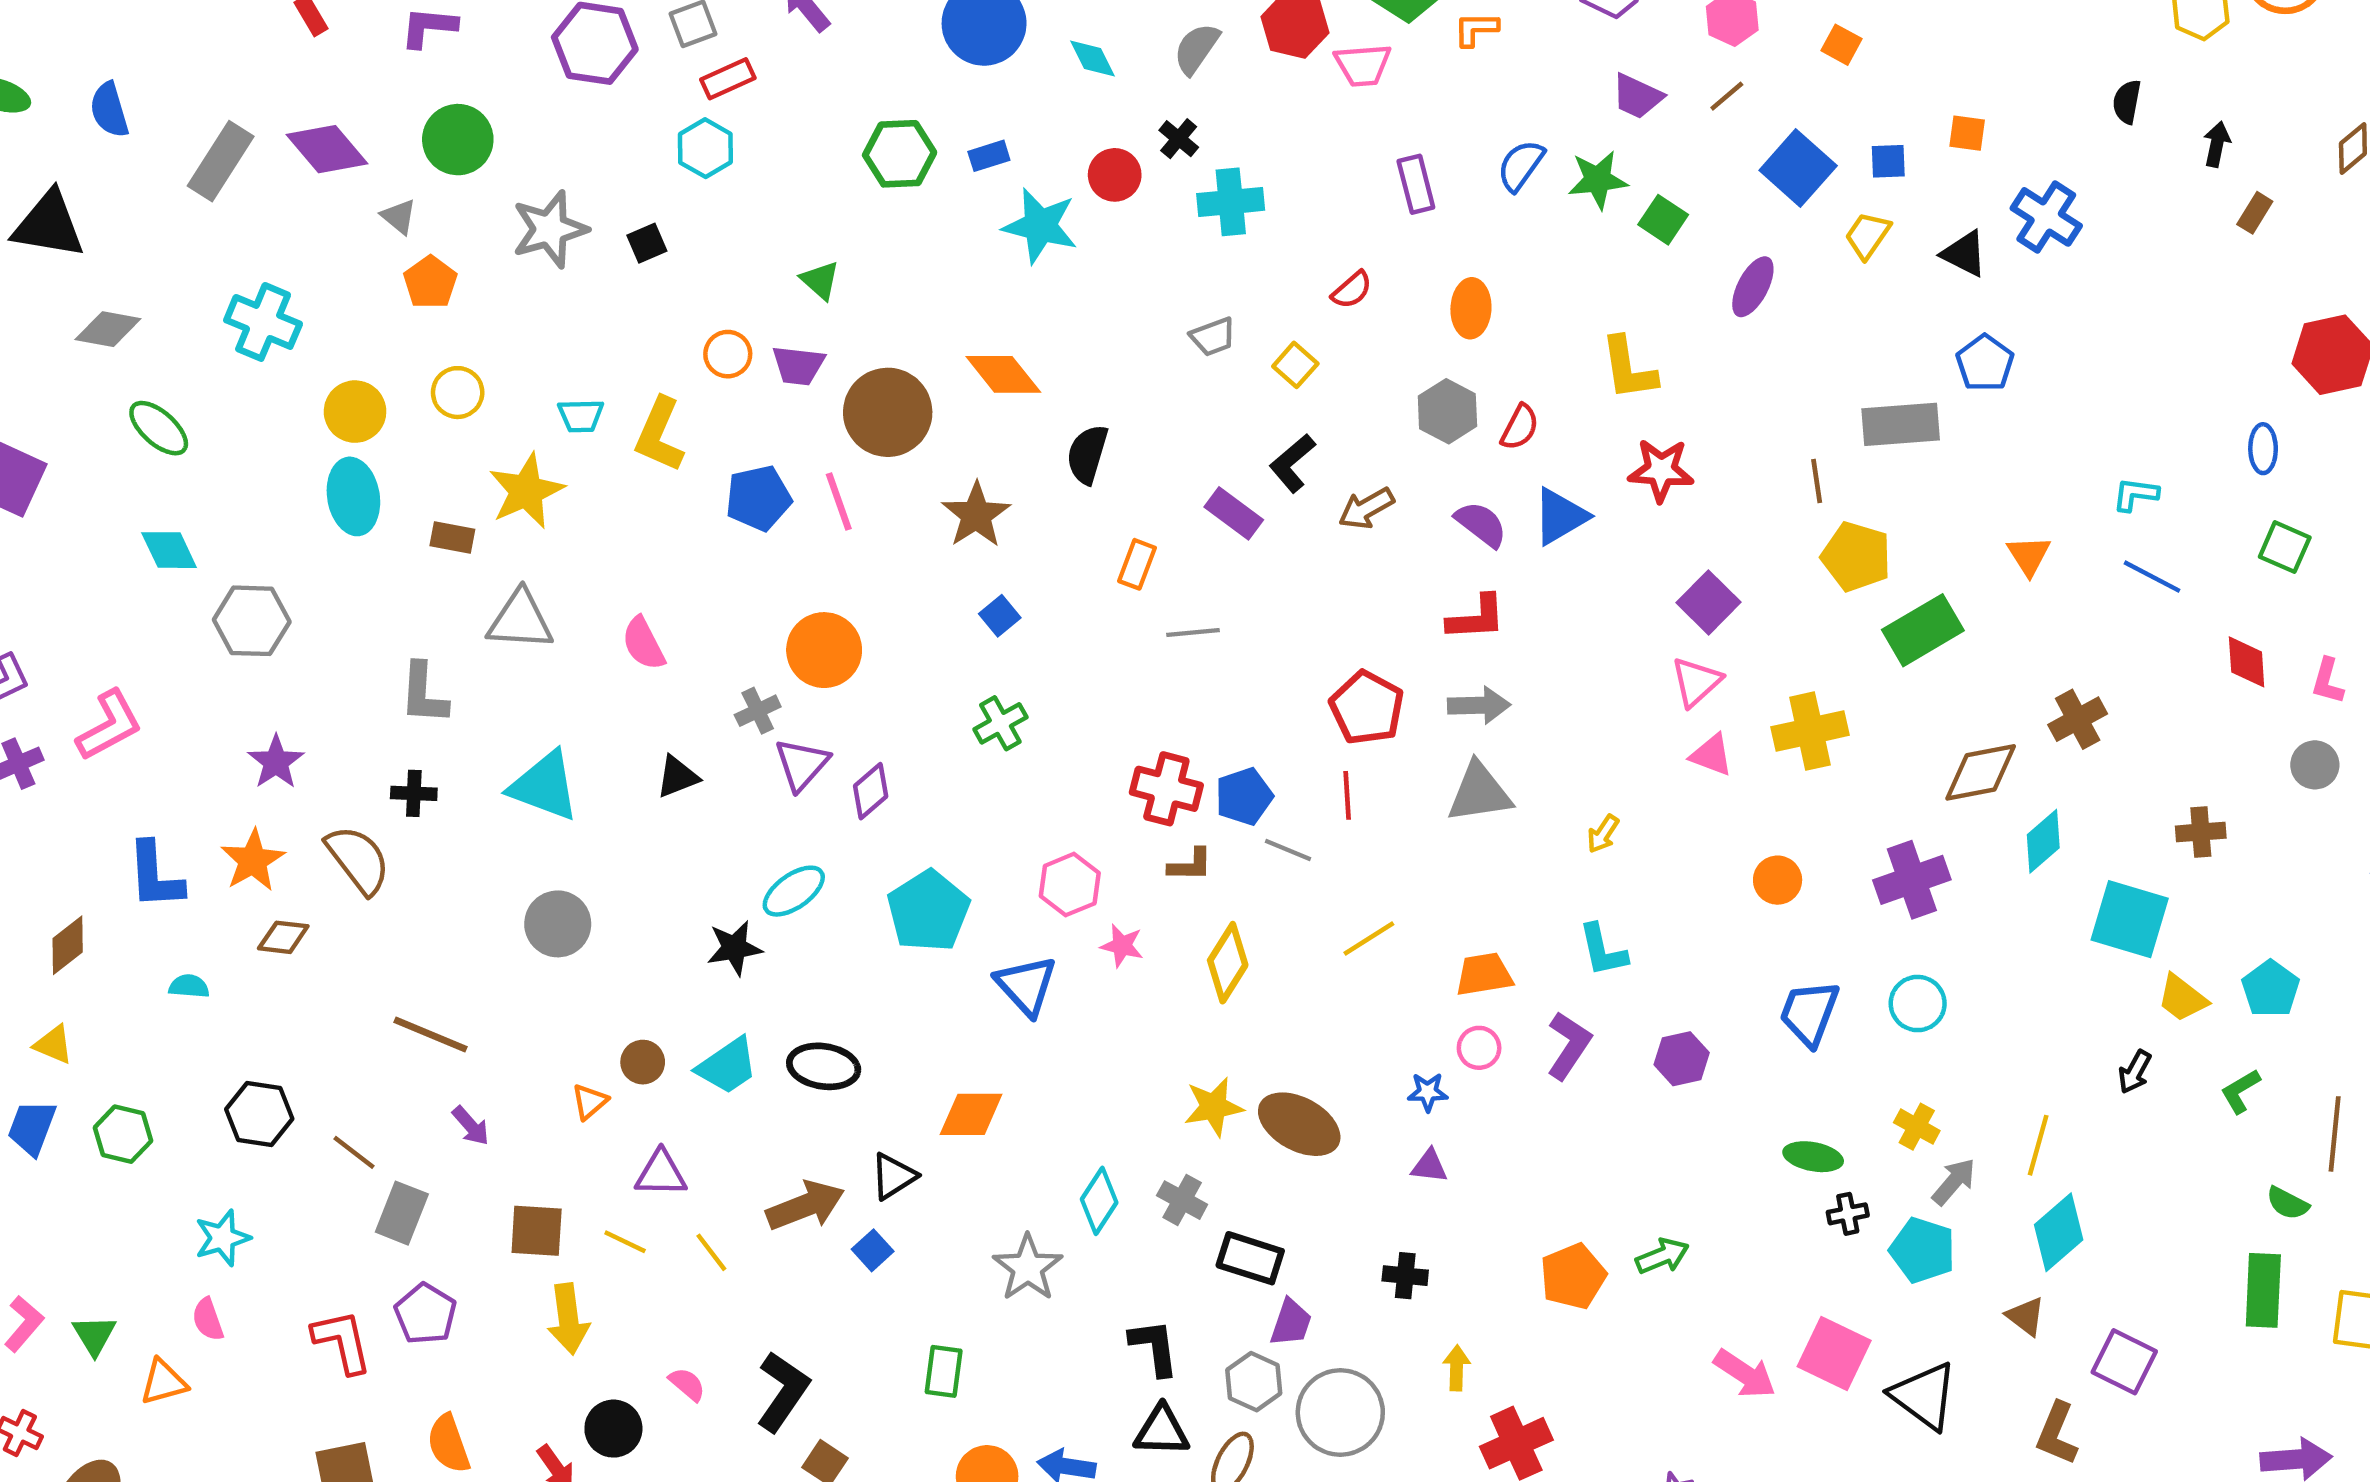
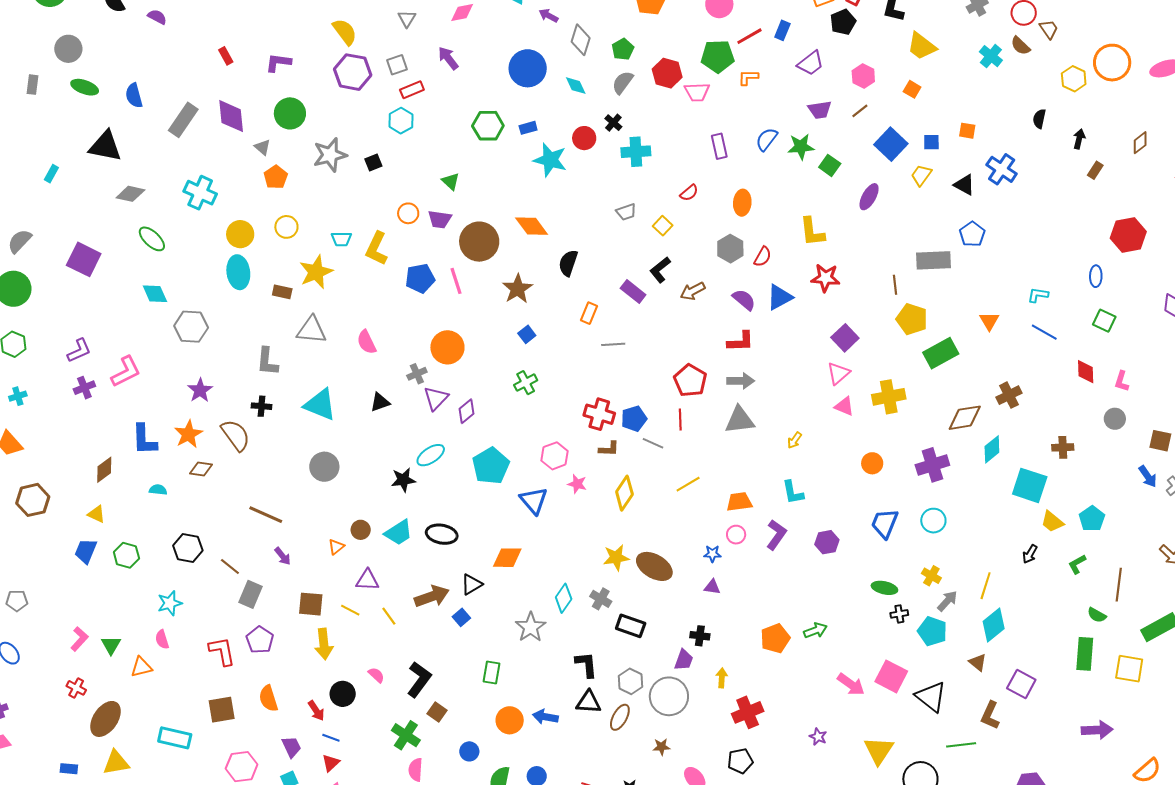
purple trapezoid: (1637, 96) -> (820, 110), turned -35
purple diamond: (327, 149) -> (231, 116), turned 33
purple trapezoid: (1291, 1323) -> (684, 660), moved

